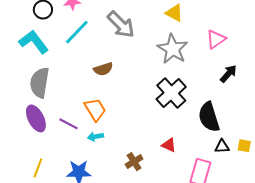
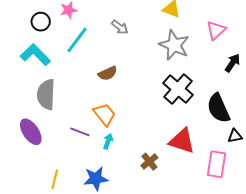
gray arrow: (121, 25) -> (120, 27), size x0.6
purple ellipse: (36, 118) -> (31, 132), moved
cyan arrow: (95, 137) -> (108, 141), turned 126
red triangle: (169, 145) -> (182, 141), size x1.8

